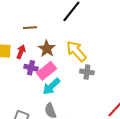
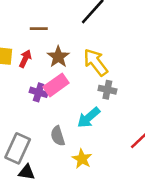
purple cross: (31, 68) -> (39, 92), moved
cyan arrow: (51, 86) -> (89, 118), moved

